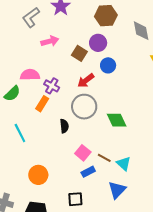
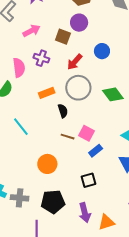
blue circle: (108, 65) -> (102, 51), moved
pink semicircle: (30, 75) -> (19, 68), turned 96
purple cross: (52, 86) -> (41, 58), moved
orange rectangle: (42, 104) -> (47, 93), moved, turned 49
brown line: (104, 158) -> (68, 137), moved

